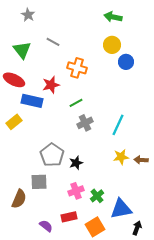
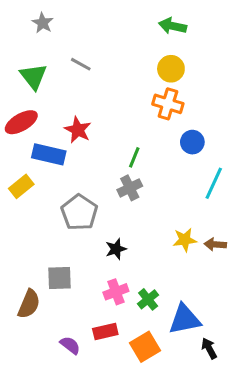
blue circle: (126, 62) -> (192, 142), moved
orange cross: (77, 68) -> (168, 104), moved
red ellipse: (14, 80) -> (21, 122), turned -55
red star: (51, 85) -> (78, 130), turned -30
green line: (76, 103) -> (134, 157), moved, turned -40
cyan line: (118, 125) -> (214, 183), moved
gray pentagon: (52, 155) -> (79, 212), moved
black arrow: (137, 228) -> (209, 348), turned -48

